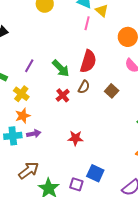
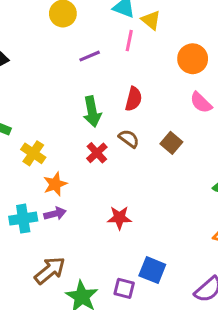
red semicircle: (88, 61) -> (134, 99), size x0.7
purple line: (29, 66) -> (90, 56), moved, turned 40
green arrow: (61, 68) -> (92, 112), turned 36
brown semicircle: (84, 87) -> (129, 139), turned -80
orange star: (23, 116) -> (55, 184), moved

